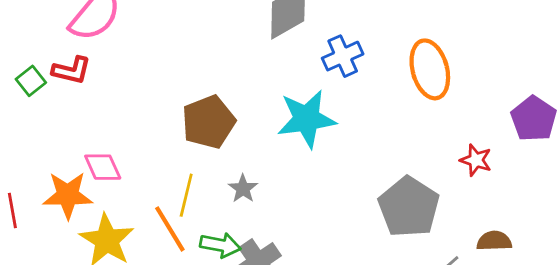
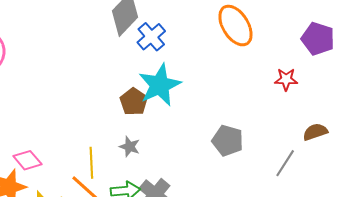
blue cross: (343, 56) -> (151, 37), moved
brown pentagon: (209, 122) -> (134, 102), moved, size x0.7
gray pentagon: (409, 207) -> (228, 141), moved, size x0.7

